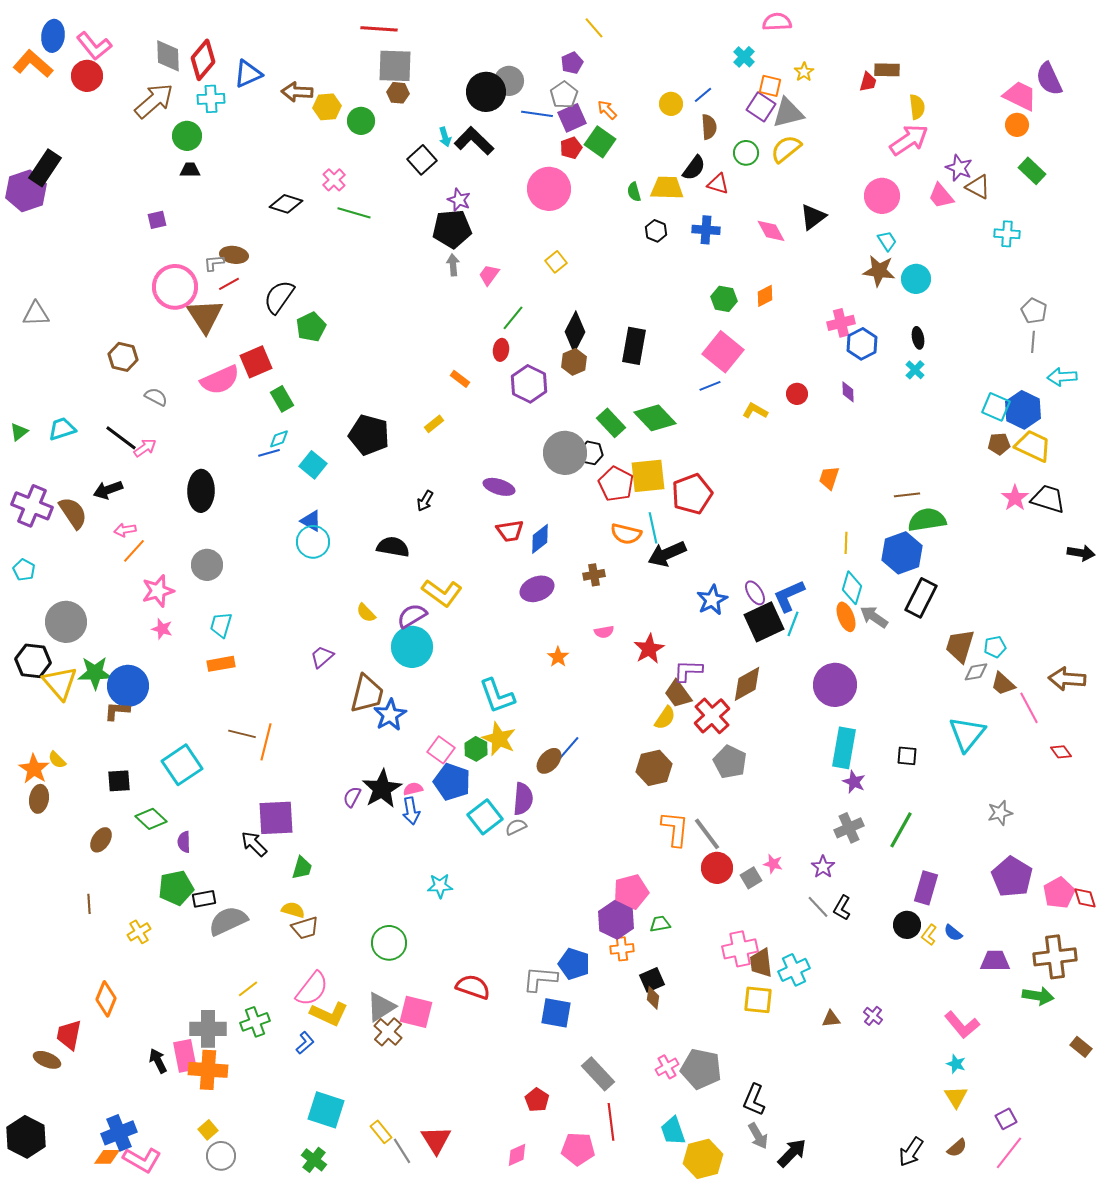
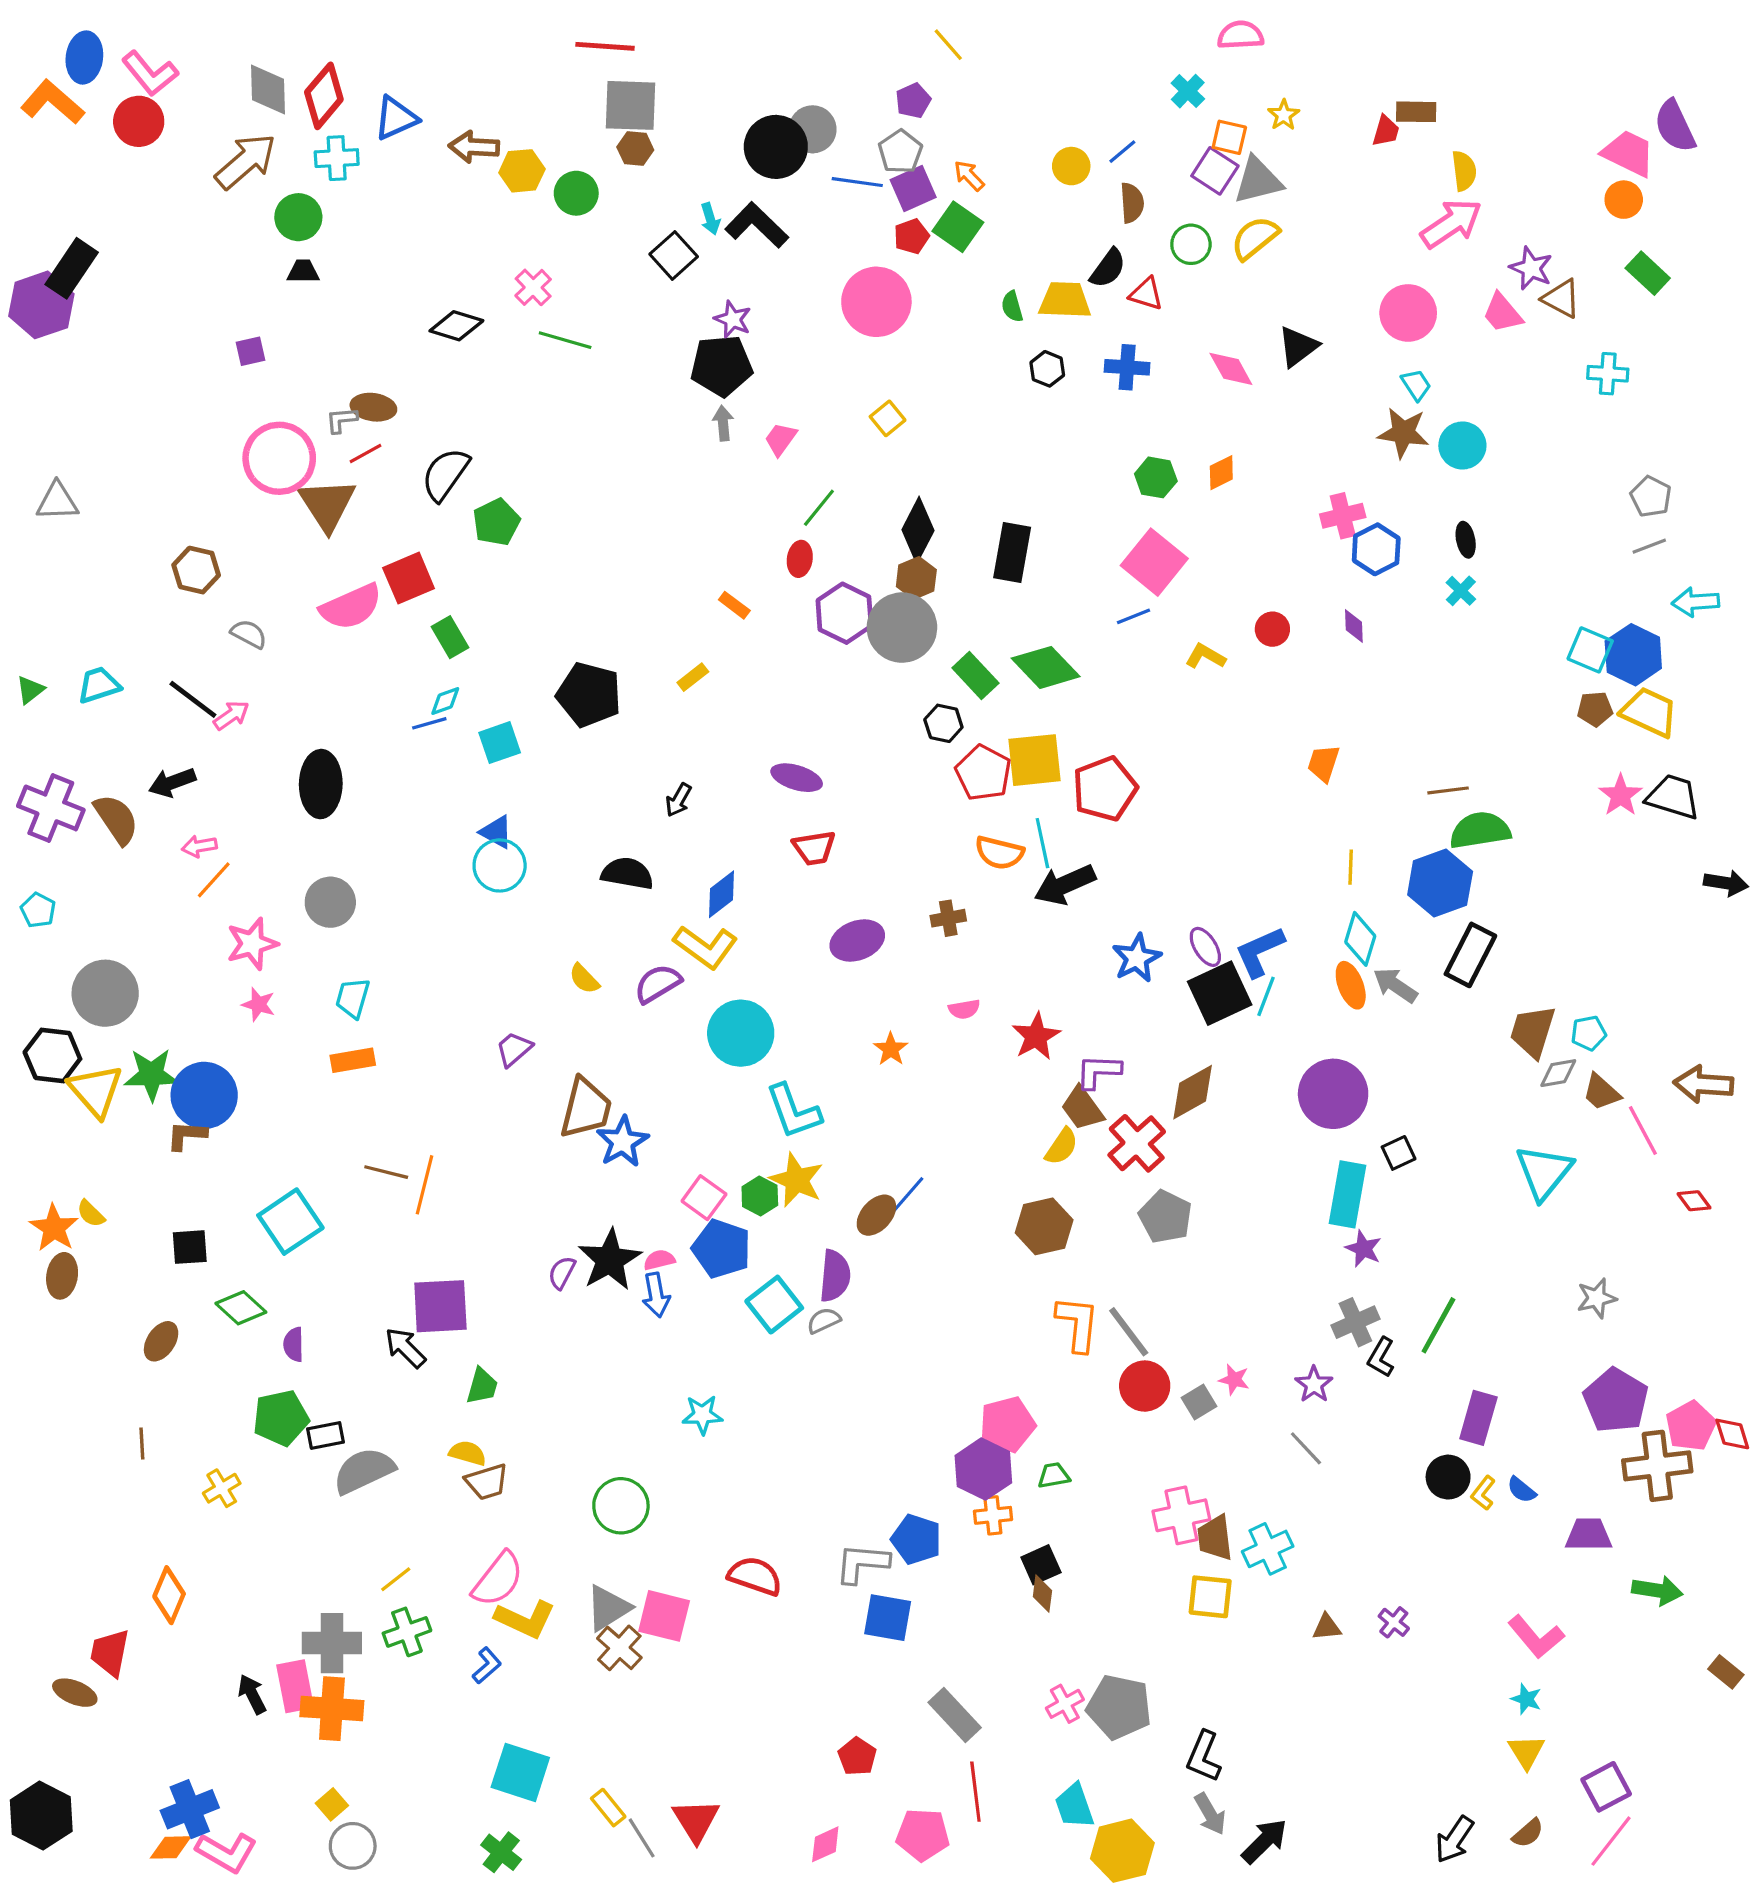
gray line: (1033, 342) -> (1649, 546), turned 65
gray circle: (565, 453) -> (902, 628), moved
cyan square: (313, 465) -> (500, 743), turned 32
blue diamond: (540, 539) -> (722, 894), moved
cyan circle: (412, 647) -> (741, 1033), moved
black square: (907, 756) -> (1399, 1153), moved, turned -30
black L-shape: (842, 908) -> (1381, 1357), moved
brown cross: (1055, 957) -> (1657, 1466), moved
purple square: (1006, 1119) -> (1606, 1787), size x1.4

